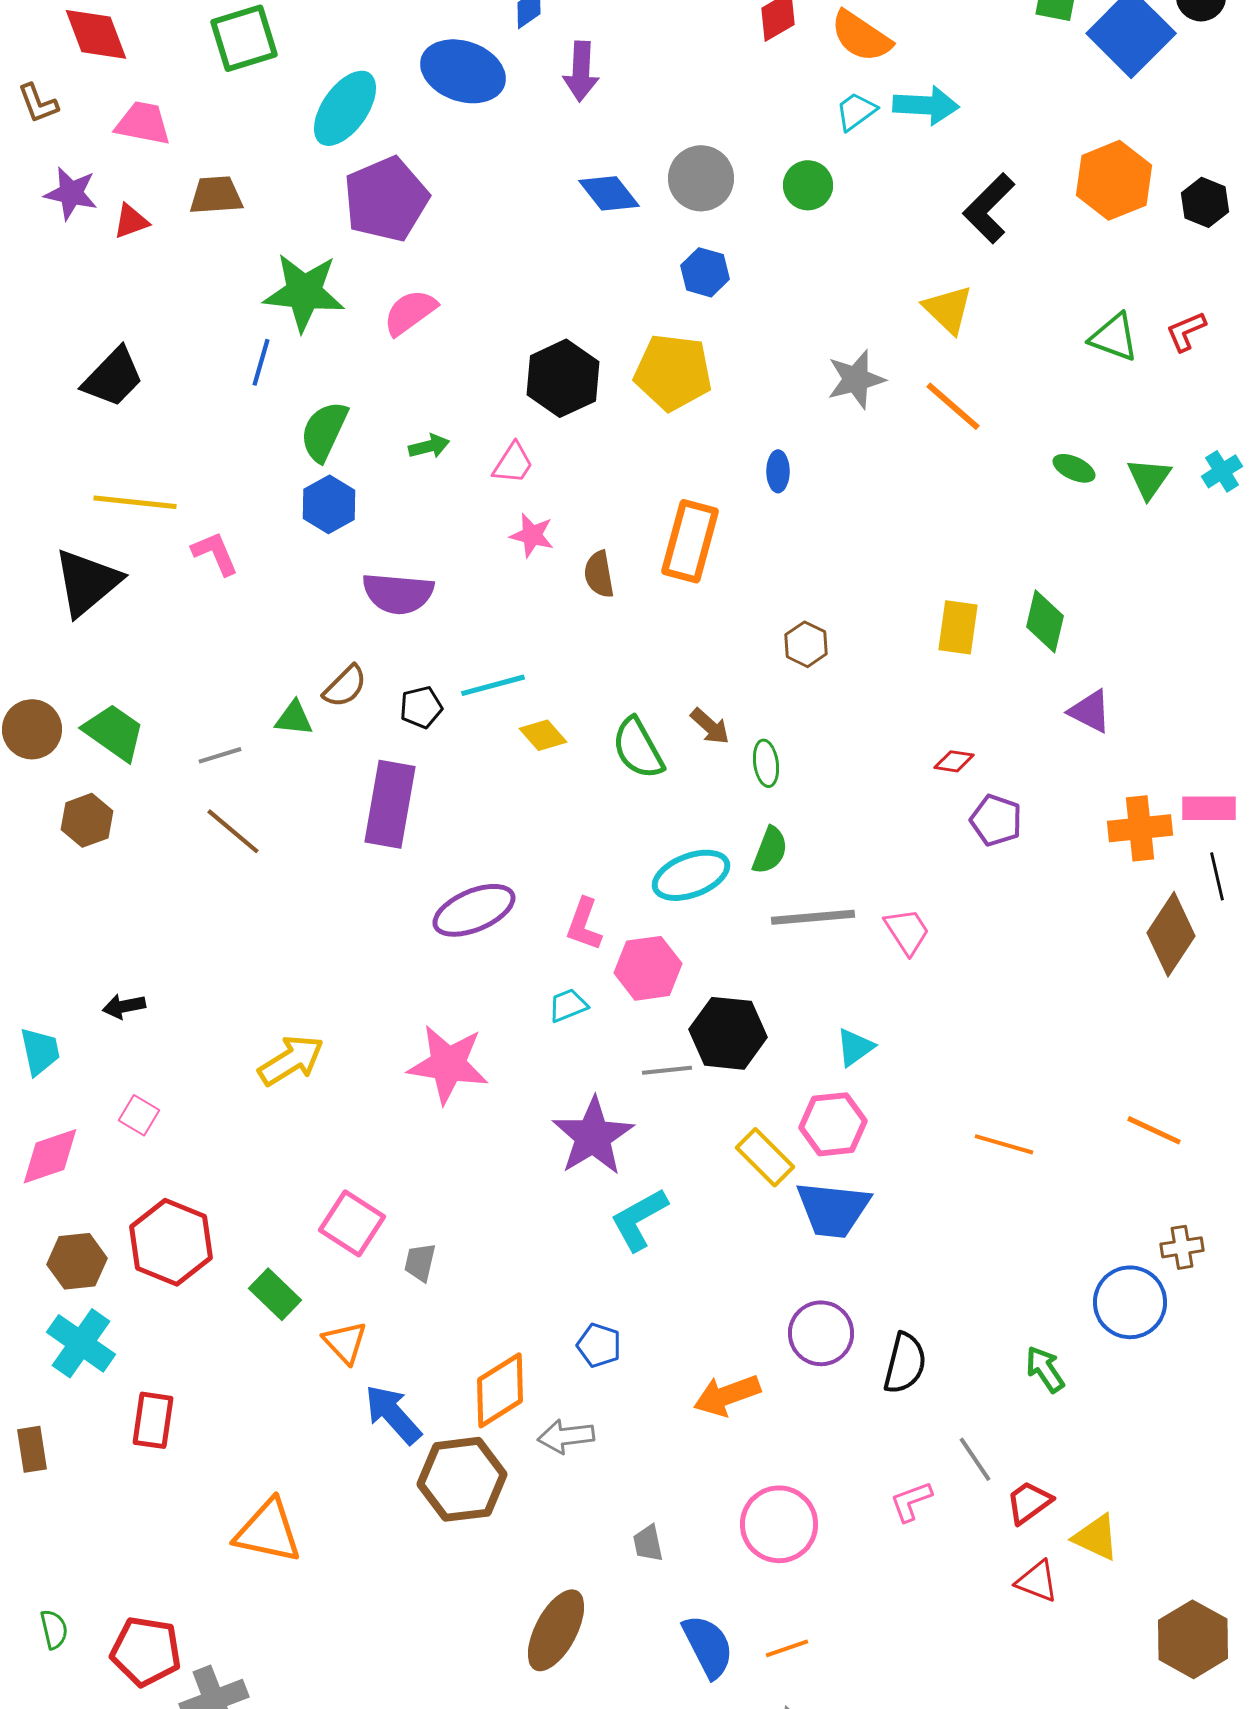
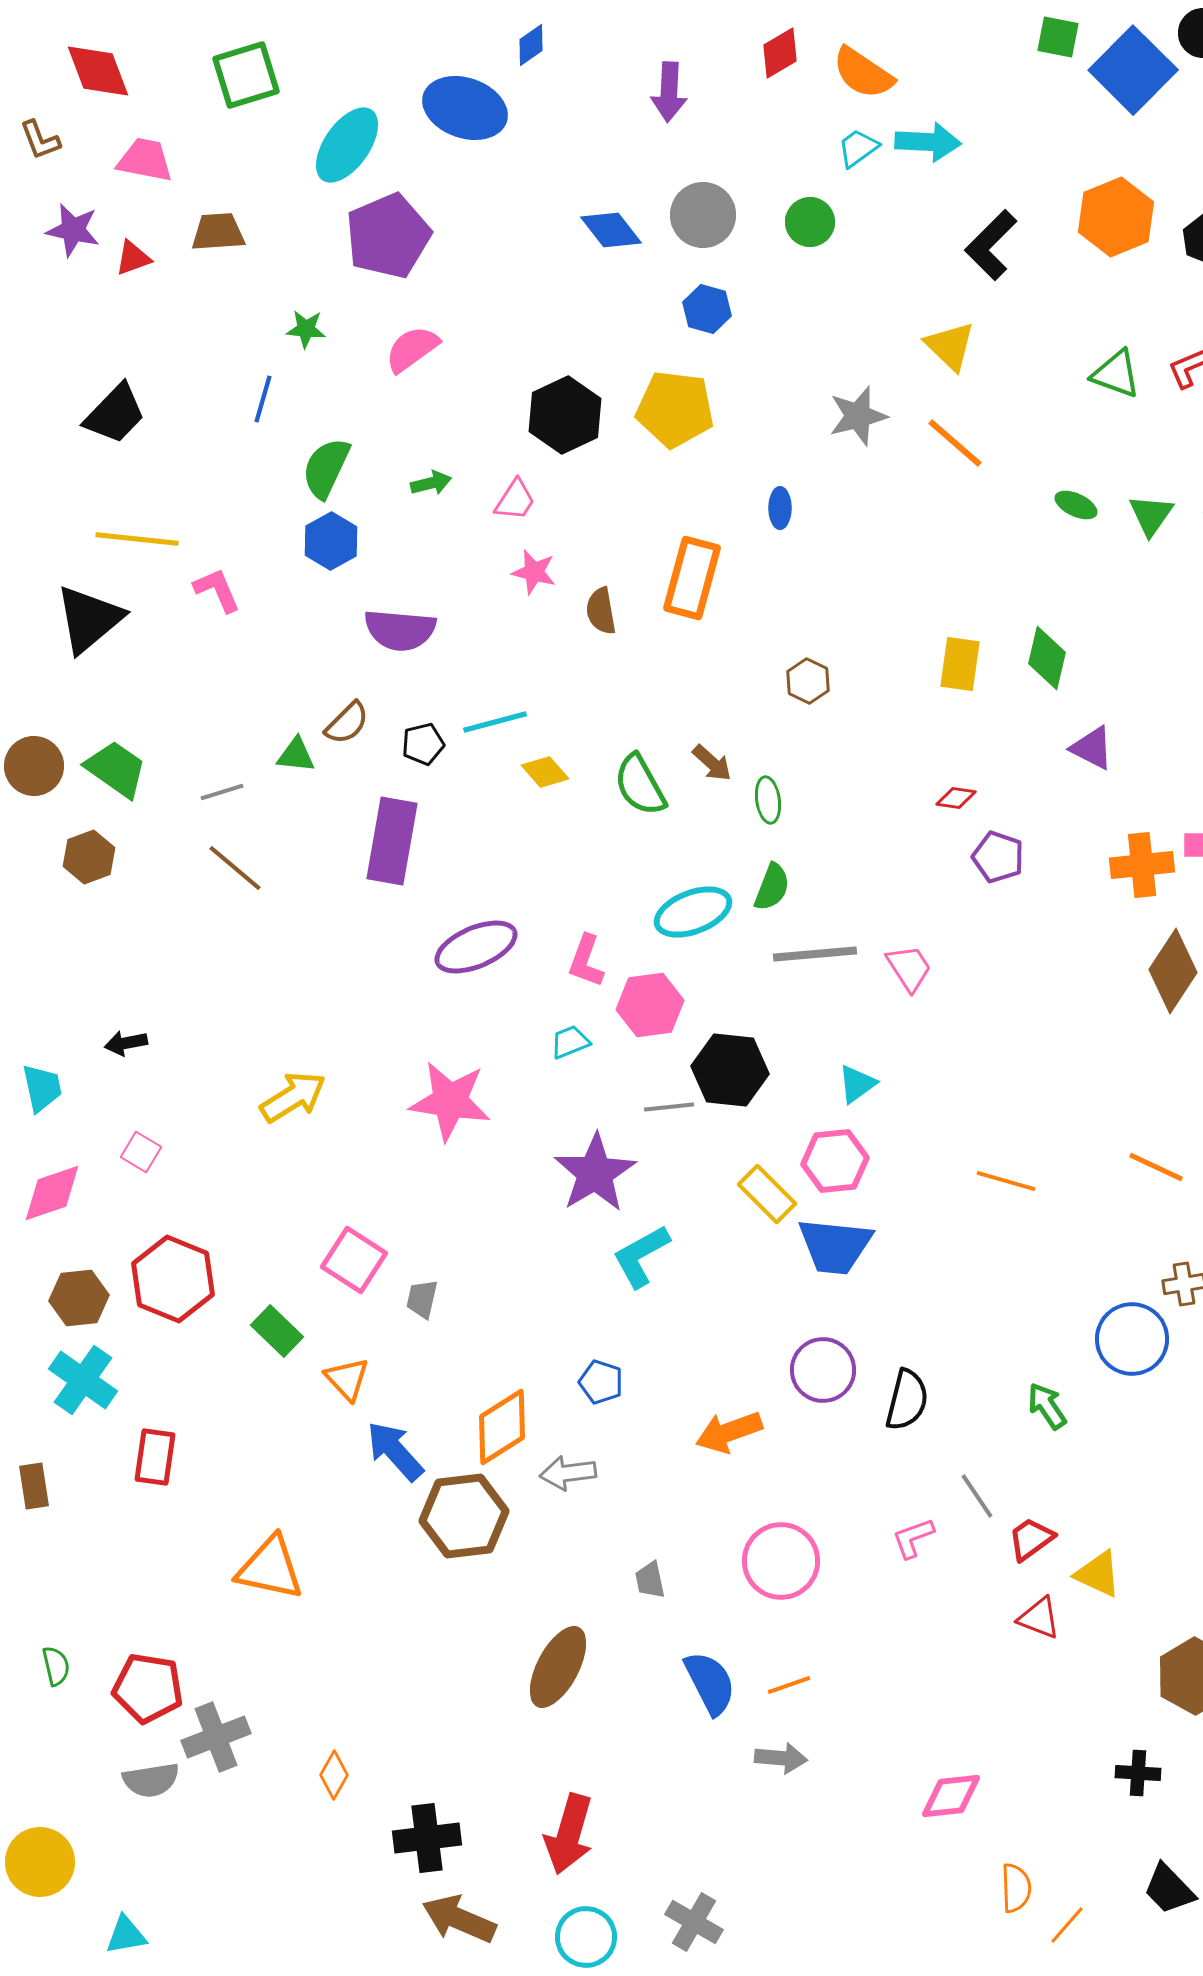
purple arrow: (581, 71) -> (669, 92), moved
green star: (304, 292) -> (306, 329), size x0.5

